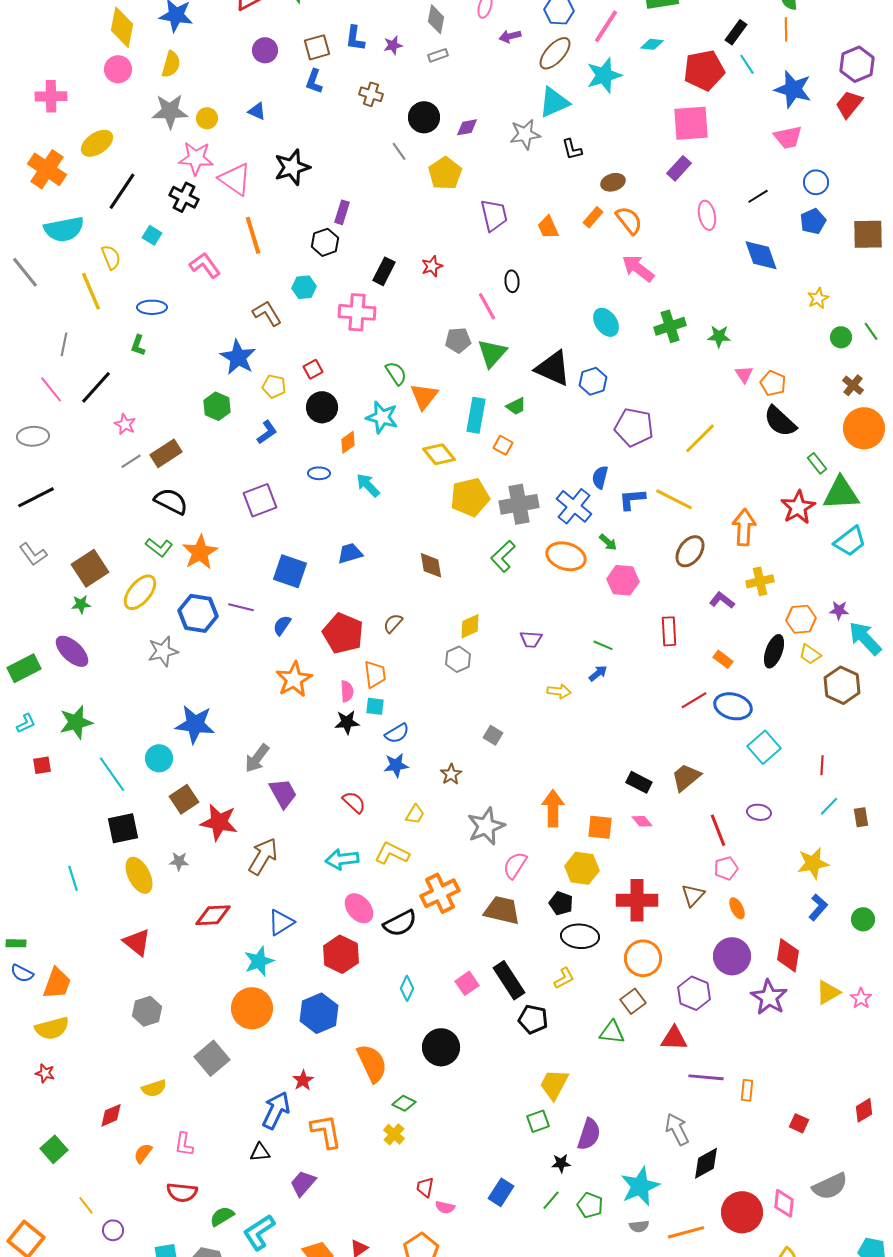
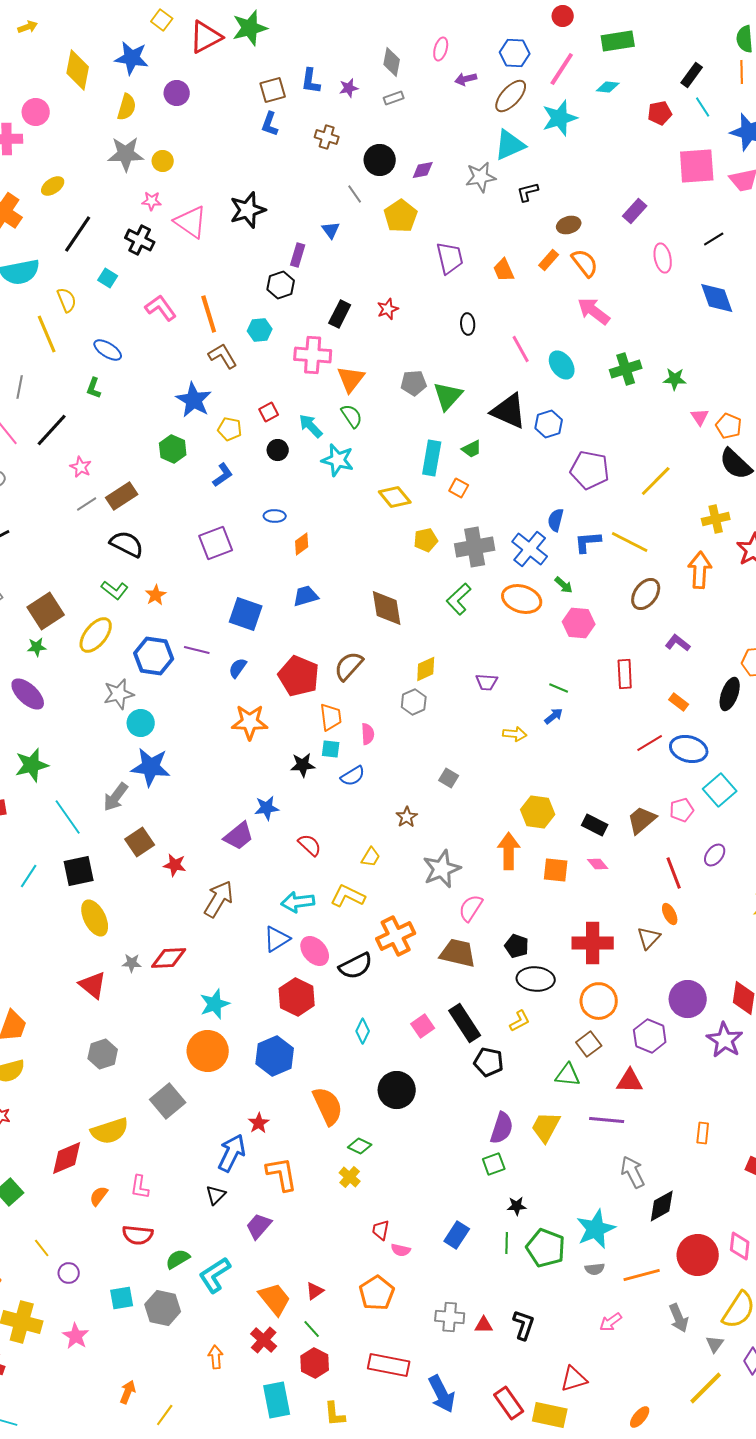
purple circle: (265, 50) -> (177, 93), moved
pink circle: (118, 69) -> (36, 112), moved
red pentagon: (704, 70) -> (660, 113), size x0.6
blue triangle: (257, 111) -> (331, 230), moved, turned 30
pink square: (691, 123) -> (697, 166), moved
yellow ellipse: (97, 143) -> (53, 186), size x0.7
black L-shape: (572, 149) -> (528, 192), turned 90
pink star: (196, 158) -> (152, 201), size x0.6
orange line: (253, 235) -> (209, 314), moved
pink line: (487, 306) -> (521, 349), moved
blue ellipse: (152, 307) -> (108, 350), turned 32
orange triangle: (424, 396) -> (351, 379), moved
black circle: (322, 407) -> (278, 450), size x0.7
orange diamond: (348, 442) -> (302, 544), moved
cyan arrow: (368, 485) -> (311, 426), moved
yellow pentagon: (470, 497) -> (426, 540), size x0.6
orange star: (200, 552) -> (156, 595), size x0.6
brown diamond: (431, 565) -> (387, 608), size x1.4
yellow cross: (760, 581) -> (716, 519), moved
brown semicircle: (393, 623) -> (349, 666), size x1.5
orange star: (294, 679) -> (250, 722), turned 30
pink semicircle: (347, 691) -> (368, 734), moved
cyan circle: (159, 758) -> (141, 723), moved
gray arrow: (257, 758) -> (116, 797), moved
blue star: (396, 765) -> (267, 808), moved
purple trapezoid: (283, 793) -> (239, 836), turned 80
purple ellipse: (759, 812) -> (715, 855), turned -60
red star: (219, 822) -> (175, 865), size x0.6
gray star: (179, 861) -> (132, 963), moved
yellow hexagon: (582, 868) -> (538, 812), moved
pink pentagon: (726, 868) -> (682, 810), moved
cyan line: (73, 878) -> (29, 876), moved, turned 50
orange ellipse: (737, 908) -> (670, 914), moved
blue triangle: (281, 922) -> (277, 939), moved
purple line: (706, 1077) -> (607, 1120), moved
yellow trapezoid: (554, 1084) -> (546, 1127), moved
yellow semicircle: (154, 1088) -> (110, 1131), size x1.5
red diamond: (111, 1115) -> (67, 1158), size x1.4
purple semicircle: (589, 1134) -> (502, 1128), moved
black triangle: (260, 1152) -> (216, 1195), turned -40
green line: (551, 1200) -> (507, 1243), turned -40
green pentagon: (590, 1205) -> (546, 1248), size x1.5

